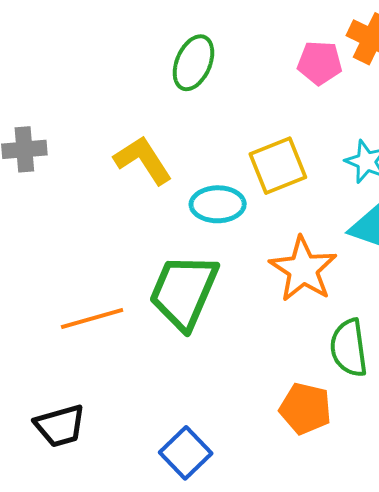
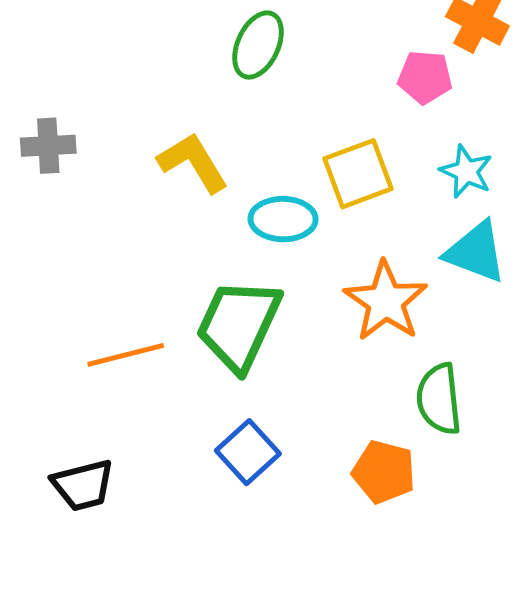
pink pentagon: (320, 63) -> (425, 77), moved
blue square: (186, 453) -> (248, 452), moved

